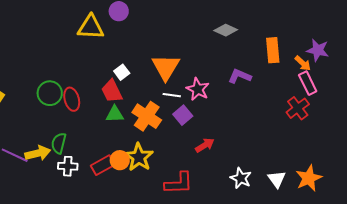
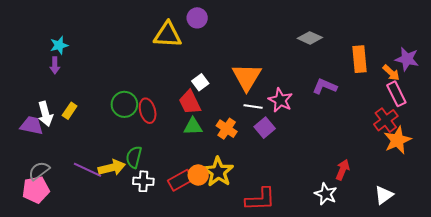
orange cross: (147, 116) -> (227, 129), size x0.7
red arrow: (205, 145) -> (343, 170), moved, turned -36
orange star: (309, 178) -> (397, 140), moved
white triangle: (277, 179) -> (384, 195), moved, turned 30

